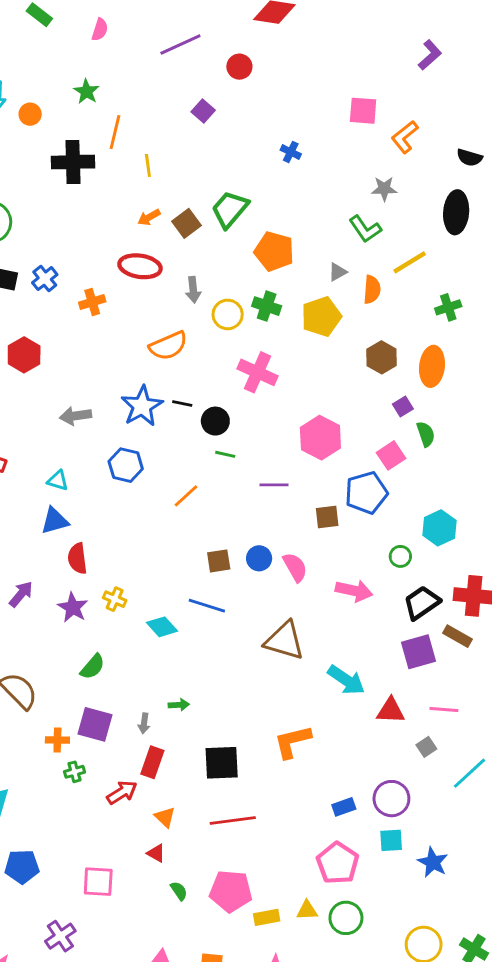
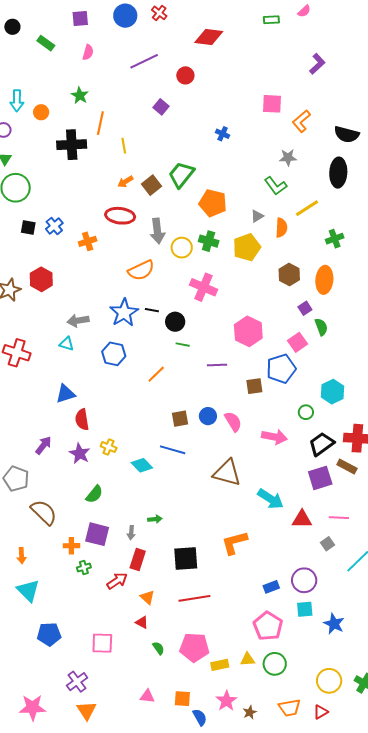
black semicircle: (469, 158) -> (347, 134), size x1.4
gray arrow: (193, 290) -> (157, 231), size x1.4
cyan triangle: (58, 481) -> (67, 344), moved

